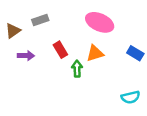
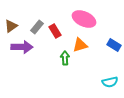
gray rectangle: (40, 20) -> (37, 27), moved, turned -32
red rectangle: (60, 50) -> (55, 31), moved
purple arrow: (26, 56) -> (22, 47), size x1.5

